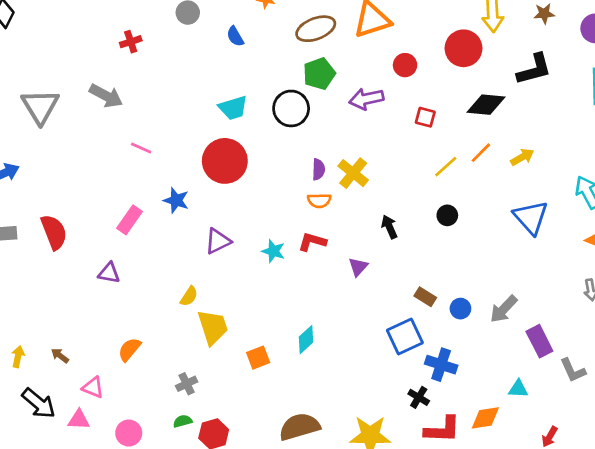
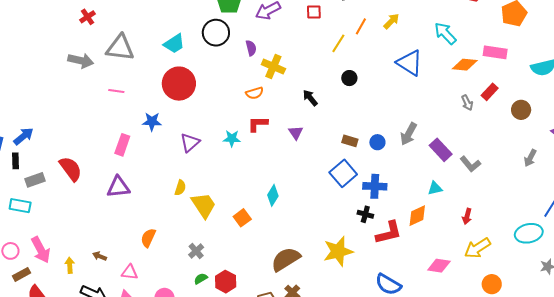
gray triangle: (40, 106) -> (120, 48), moved, turned -36
purple semicircle: (318, 169) -> (251, 48), moved
purple triangle: (109, 273) -> (118, 187), size x1.4

